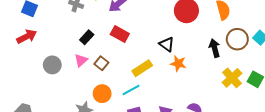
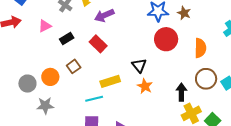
black arrow: (215, 48) -> (181, 92), moved
pink triangle: (81, 60) -> (45, 26), moved
gray circle: (52, 65) -> (27, 84), moved
orange circle: (102, 94) -> (50, 77), moved

